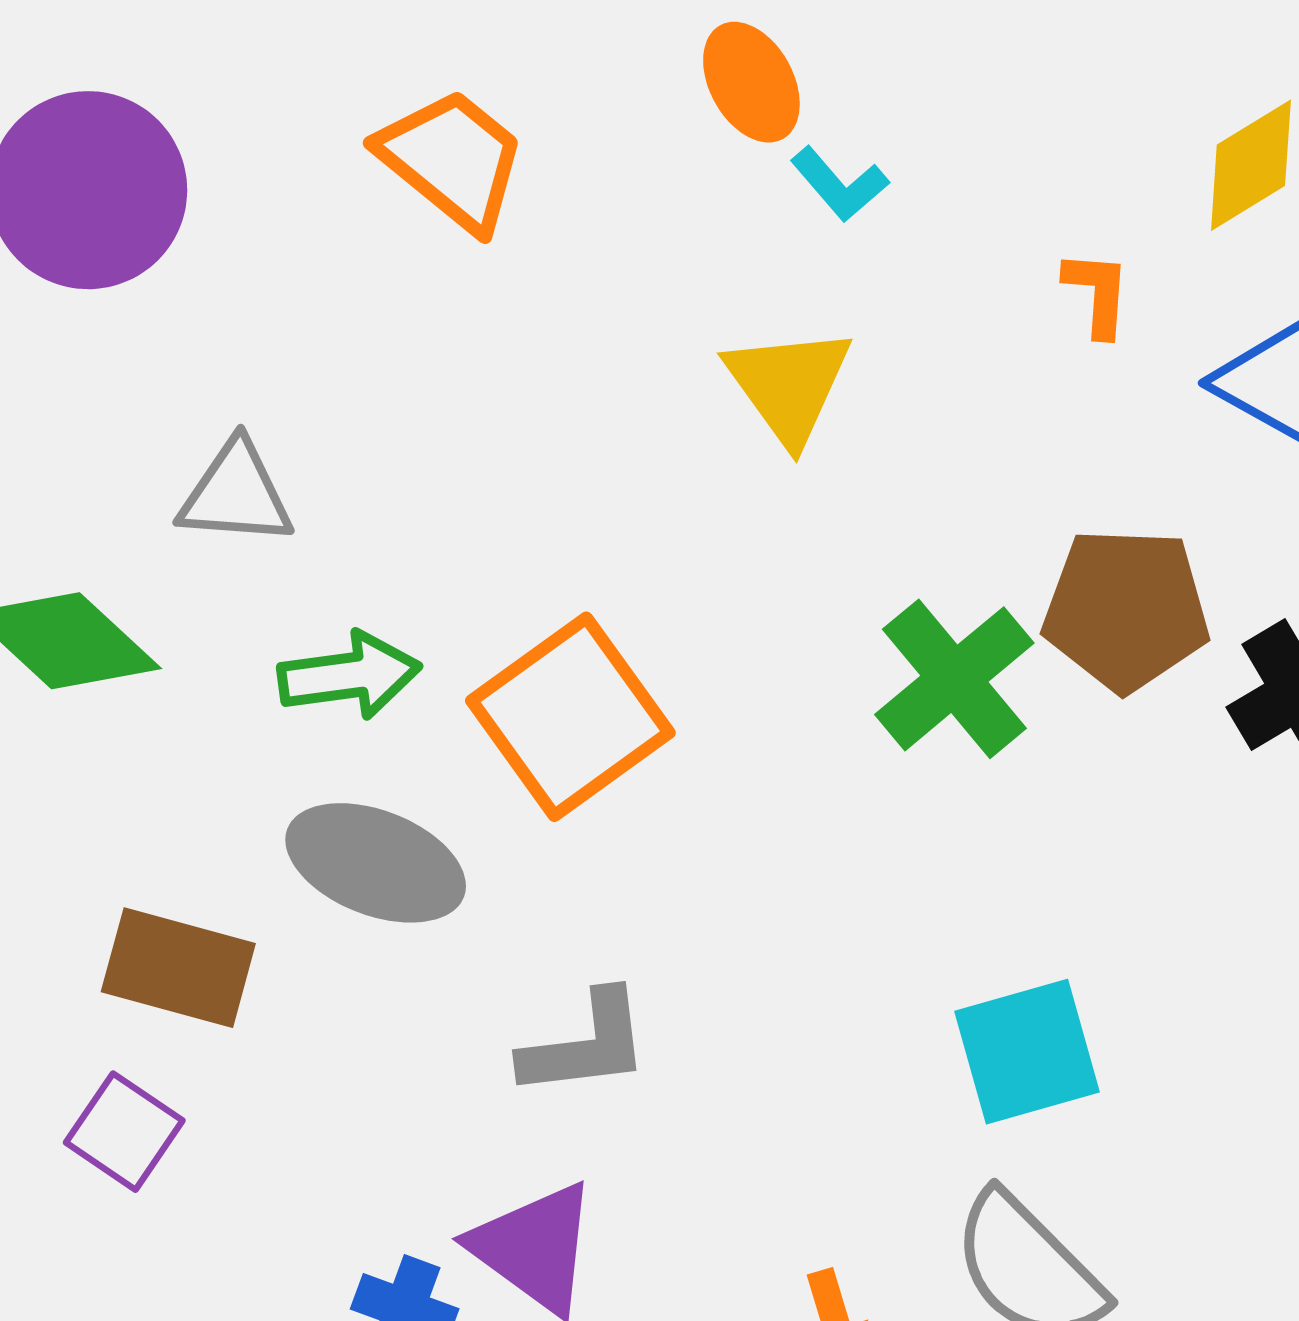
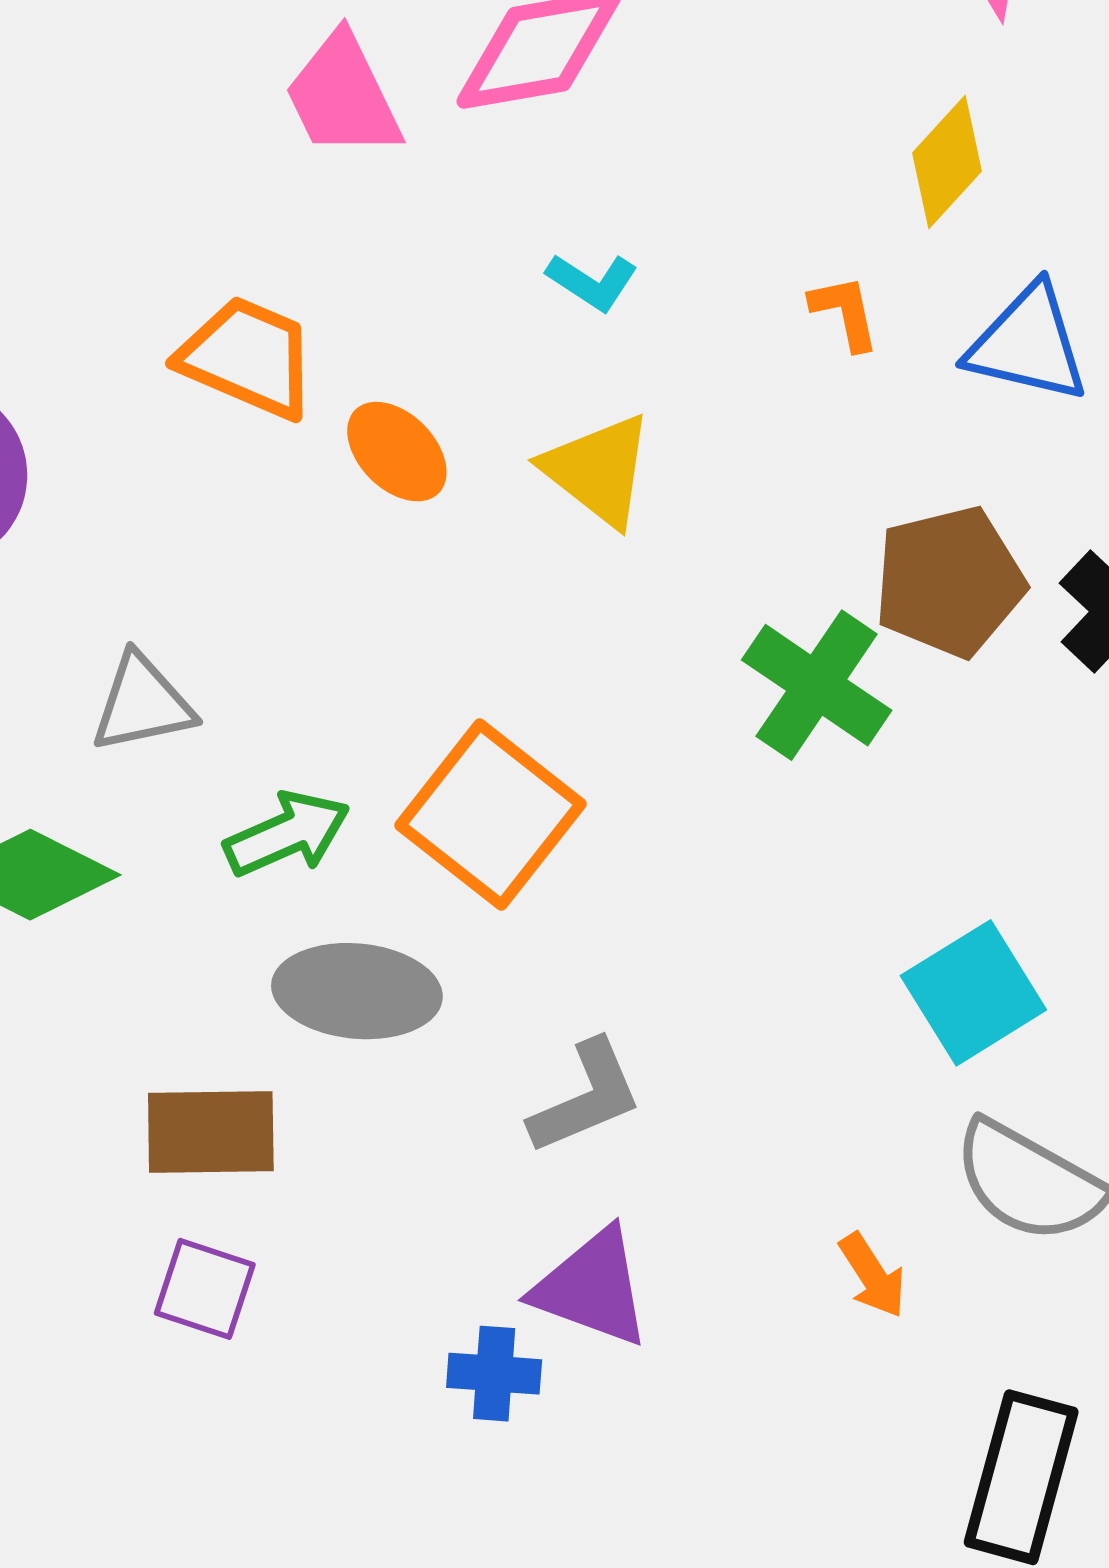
orange ellipse: (751, 82) -> (397, 452), moved

